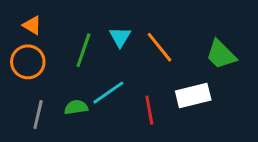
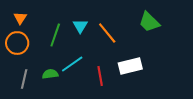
orange triangle: (32, 25) -> (20, 18), turned 32
green trapezoid: (221, 55) -> (149, 22), moved

